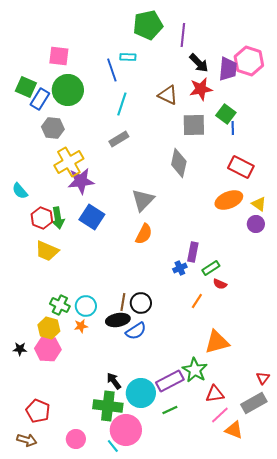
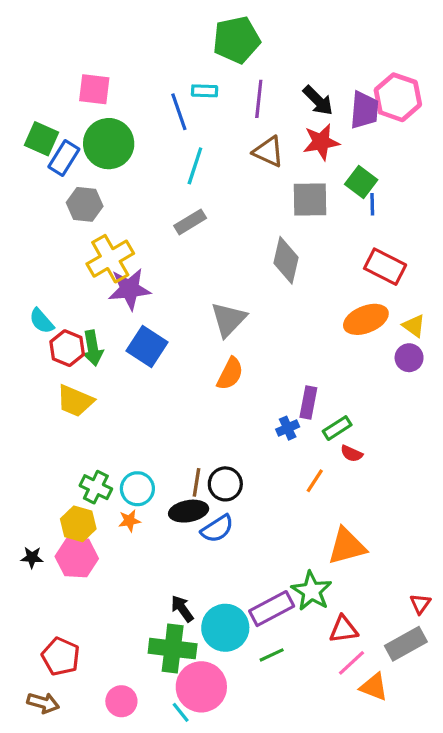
purple line: (183, 35) -> (259, 99), moved
cyan semicircle: (20, 191) -> (42, 321), moved

